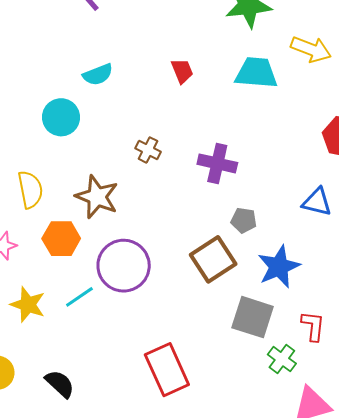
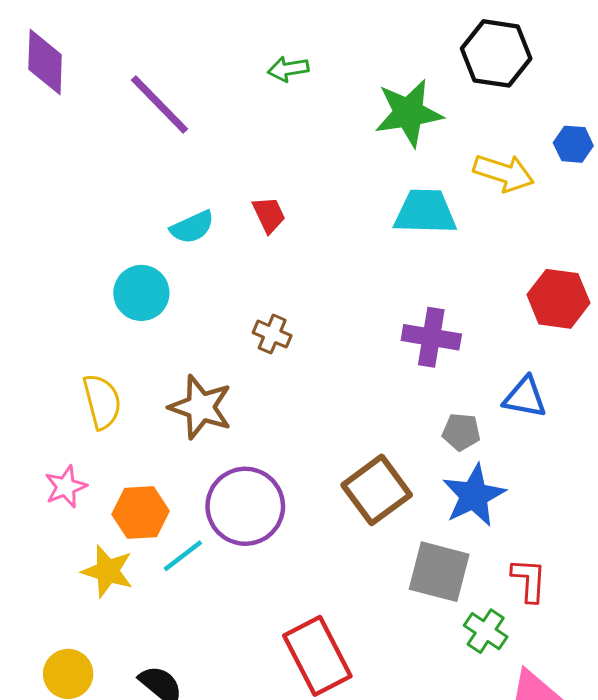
red trapezoid: (182, 71) -> (269, 215), moved
purple cross: (217, 163) -> (431, 337), moved
gray pentagon: (244, 220) -> (461, 432), moved
orange hexagon: (61, 239) -> (141, 513), moved

